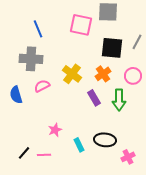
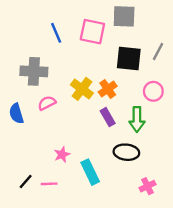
blue line: (38, 29) -> (56, 33), moved
orange cross: (103, 74) -> (108, 89), moved
black ellipse: (105, 140) -> (126, 152), moved
cyan rectangle: (79, 145) -> (90, 172), size x1.5

